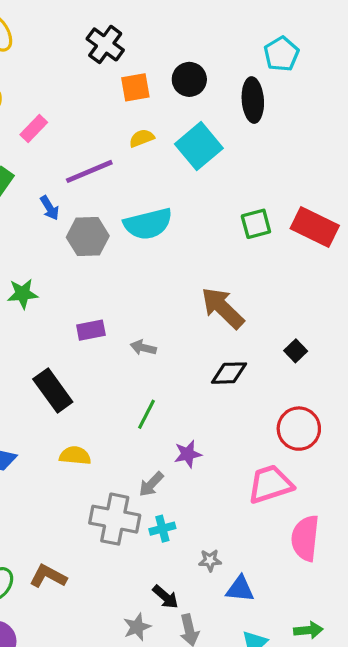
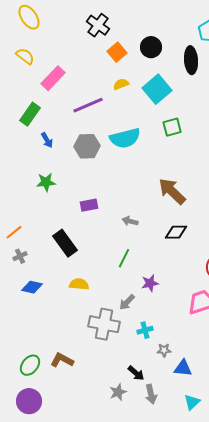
orange square: (135, 87) -> (117, 52), turned -30
pink rectangle: (34, 129) -> (53, 78), size x1.4
blue arrow: (50, 208) -> (47, 140), moved
green square: (256, 224) -> (172, 127), moved
gray arrow: (143, 348) -> (130, 221), moved
cyan cross: (162, 529) -> (145, 330), moved

